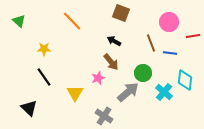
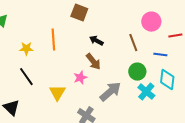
brown square: (121, 13) -> (79, 13), moved
orange line: (72, 21) -> (53, 40), moved, turned 40
blue line: (170, 53) -> (160, 55), moved
green circle: (143, 73) -> (137, 72), moved

